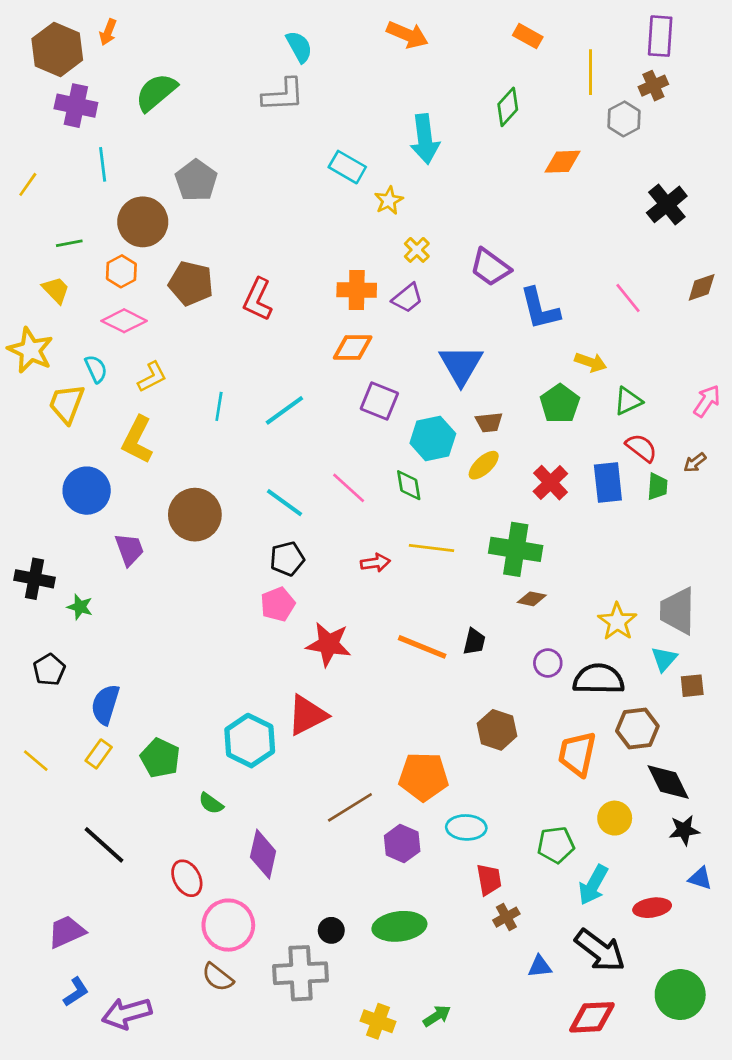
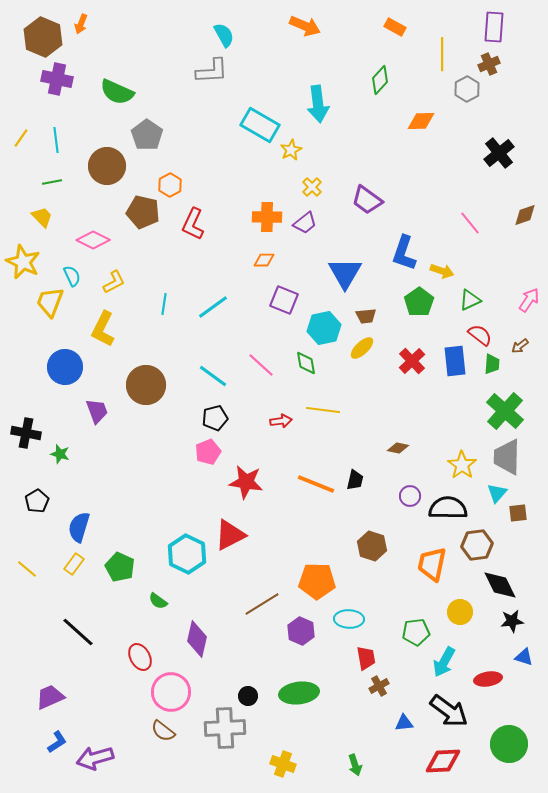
green semicircle: (156, 92) -> (117, 92), moved, turned -116
cyan line: (103, 164) -> (56, 140), moved
cyan rectangle: (347, 167) -> (260, 125), size x1.4
orange hexagon: (121, 271) -> (170, 185), moved
blue L-shape: (540, 309) -> (404, 253), moved, turned 33
orange diamond: (353, 348) -> (264, 260), size x0.7
green cross: (516, 549) -> (505, 411), moved, turned 33
green arrow: (437, 1016) -> (355, 765), moved, turned 105

